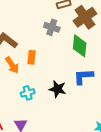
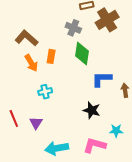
green diamond: (80, 46) -> (82, 54), moved
black star: (58, 89) -> (92, 110), moved

